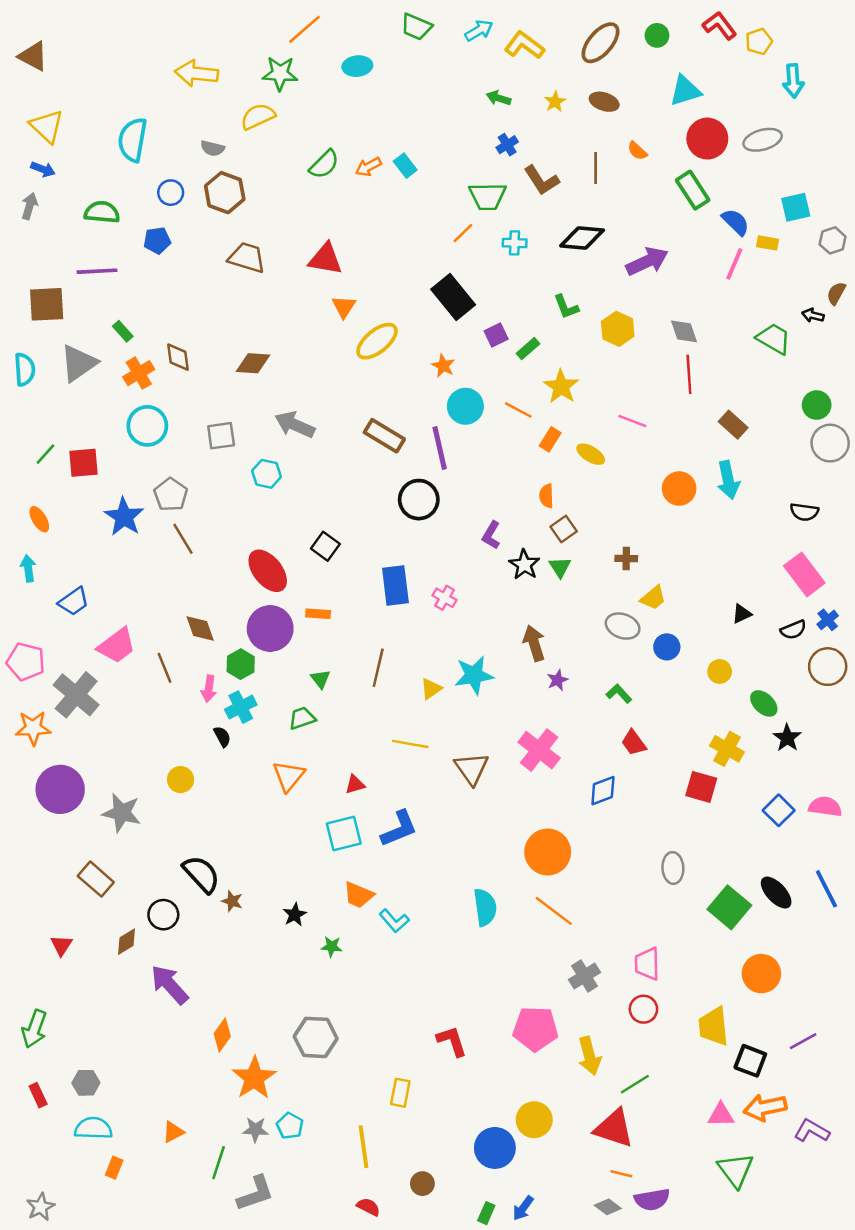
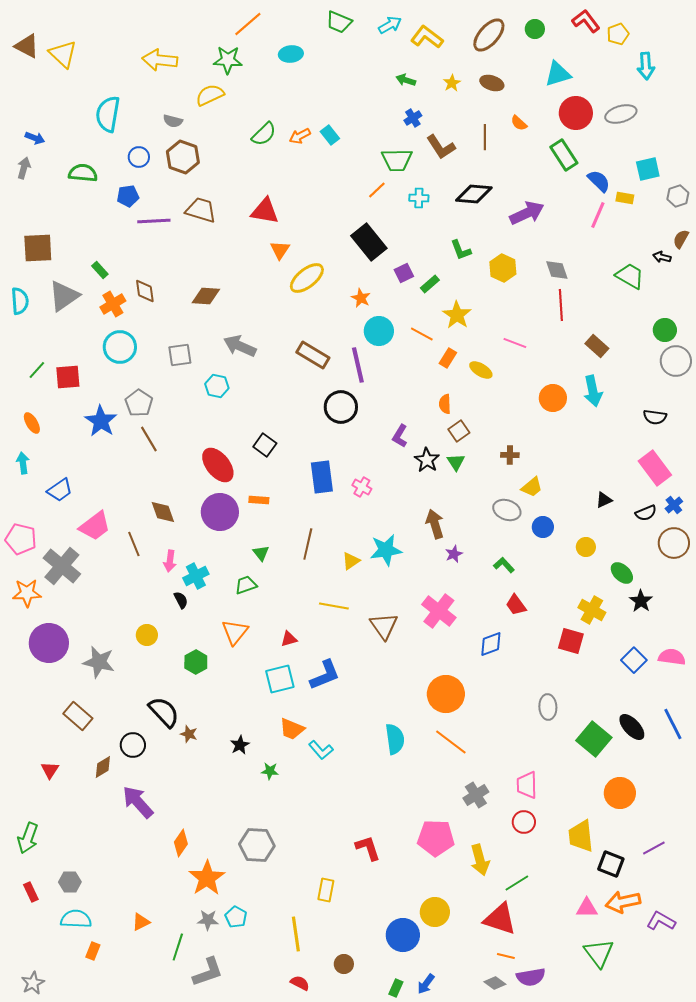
yellow triangle: (47, 126) -> (63, 54), moved
purple line: (97, 271) -> (154, 221), moved
green hexagon: (241, 664) -> (196, 662), moved

